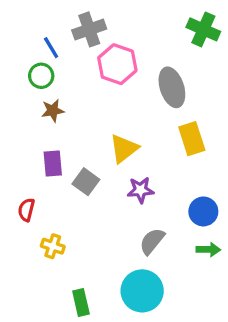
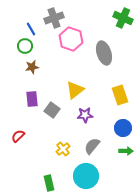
yellow rectangle: (192, 139) -> (120, 95), moved
red semicircle: (26, 210) -> (18, 136), moved, turned 32
yellow cross: (53, 246) -> (63, 149), moved, turned 32

